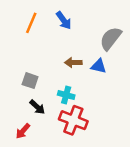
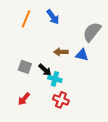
black arrow: (37, 107) -> (45, 70), moved
red cross: (73, 120) -> (61, 100), size x0.7
red arrow: (23, 131) -> (24, 99), moved

